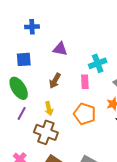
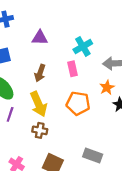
yellow arrow: (49, 108) -> (39, 104), size x1.6
brown cross: (46, 132) -> (40, 130), size x0.6

